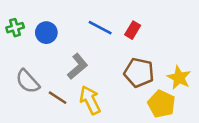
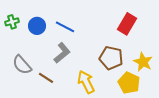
blue line: (100, 28) -> (65, 27), moved
red rectangle: (133, 30) -> (127, 24), moved, size x1.5
yellow arrow: (90, 100) -> (86, 82), moved

